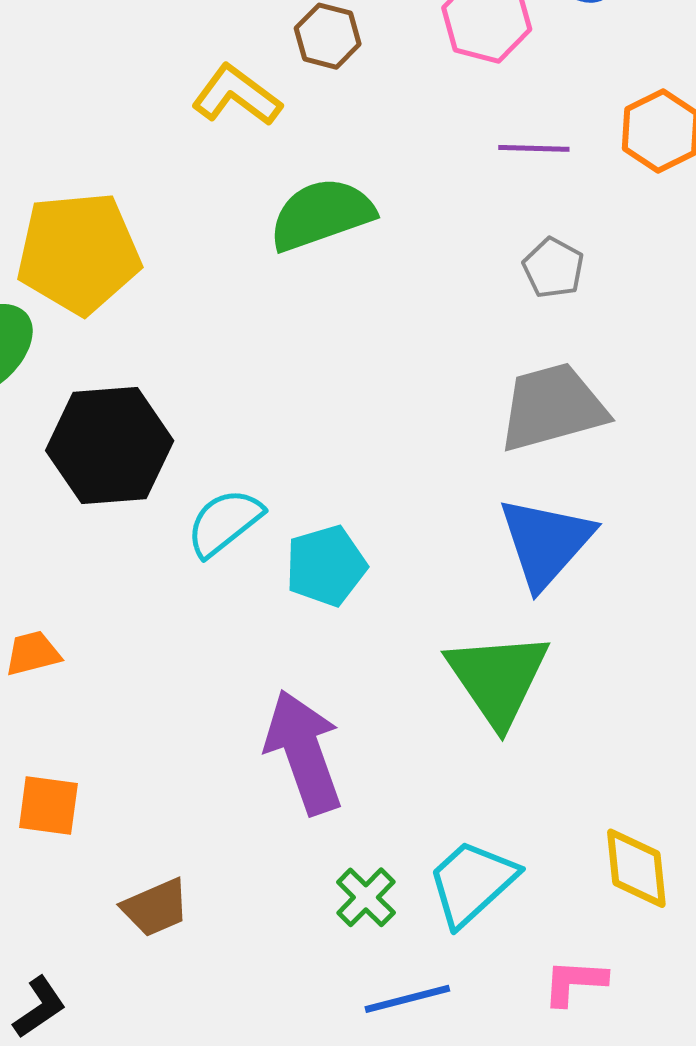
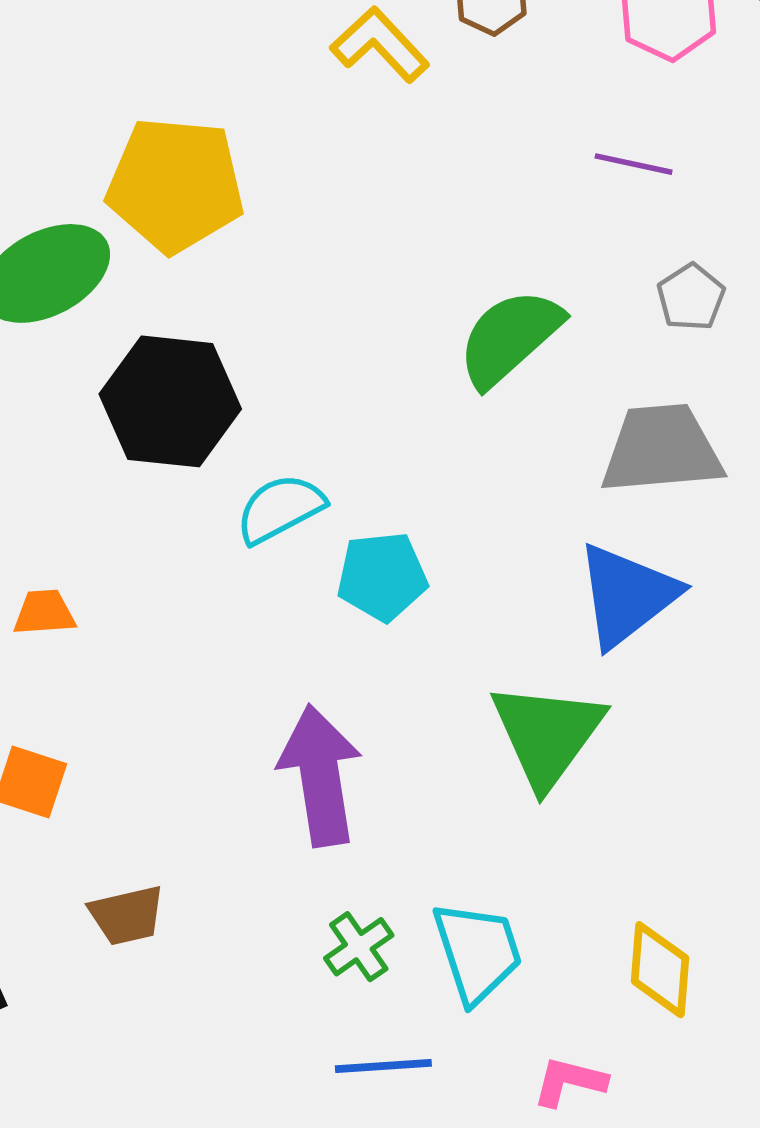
purple line: (534, 148) -> (634, 164), moved
green semicircle: (322, 214) -> (510, 338), moved, turned -33
cyan trapezoid: (472, 883) -> (477, 952), turned 104

